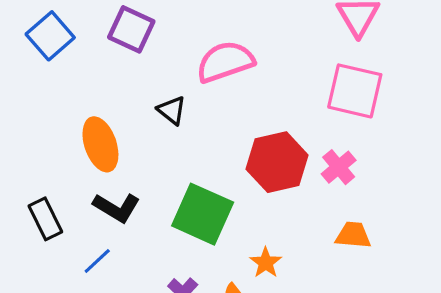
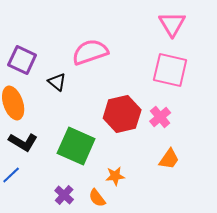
purple square: (131, 29) -> (22, 60), moved
orange trapezoid: (353, 235) -> (169, 159), turned 120
orange star: (266, 263) -> (115, 176), turned 30

